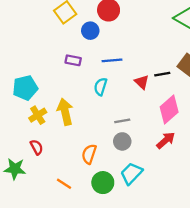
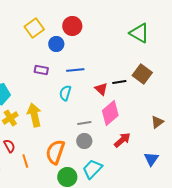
pink diamond: (169, 109) -> (110, 113), moved
orange semicircle: (89, 154) -> (55, 152), size x1.4
orange line: (64, 184) -> (25, 161), moved, turned 40

